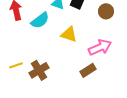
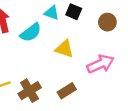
brown rectangle: (88, 70) -> (67, 91), moved

